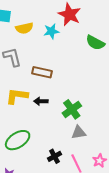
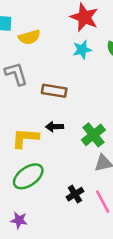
cyan star: (51, 31) -> (82, 50), moved
yellow L-shape: (17, 96) -> (25, 138), moved

